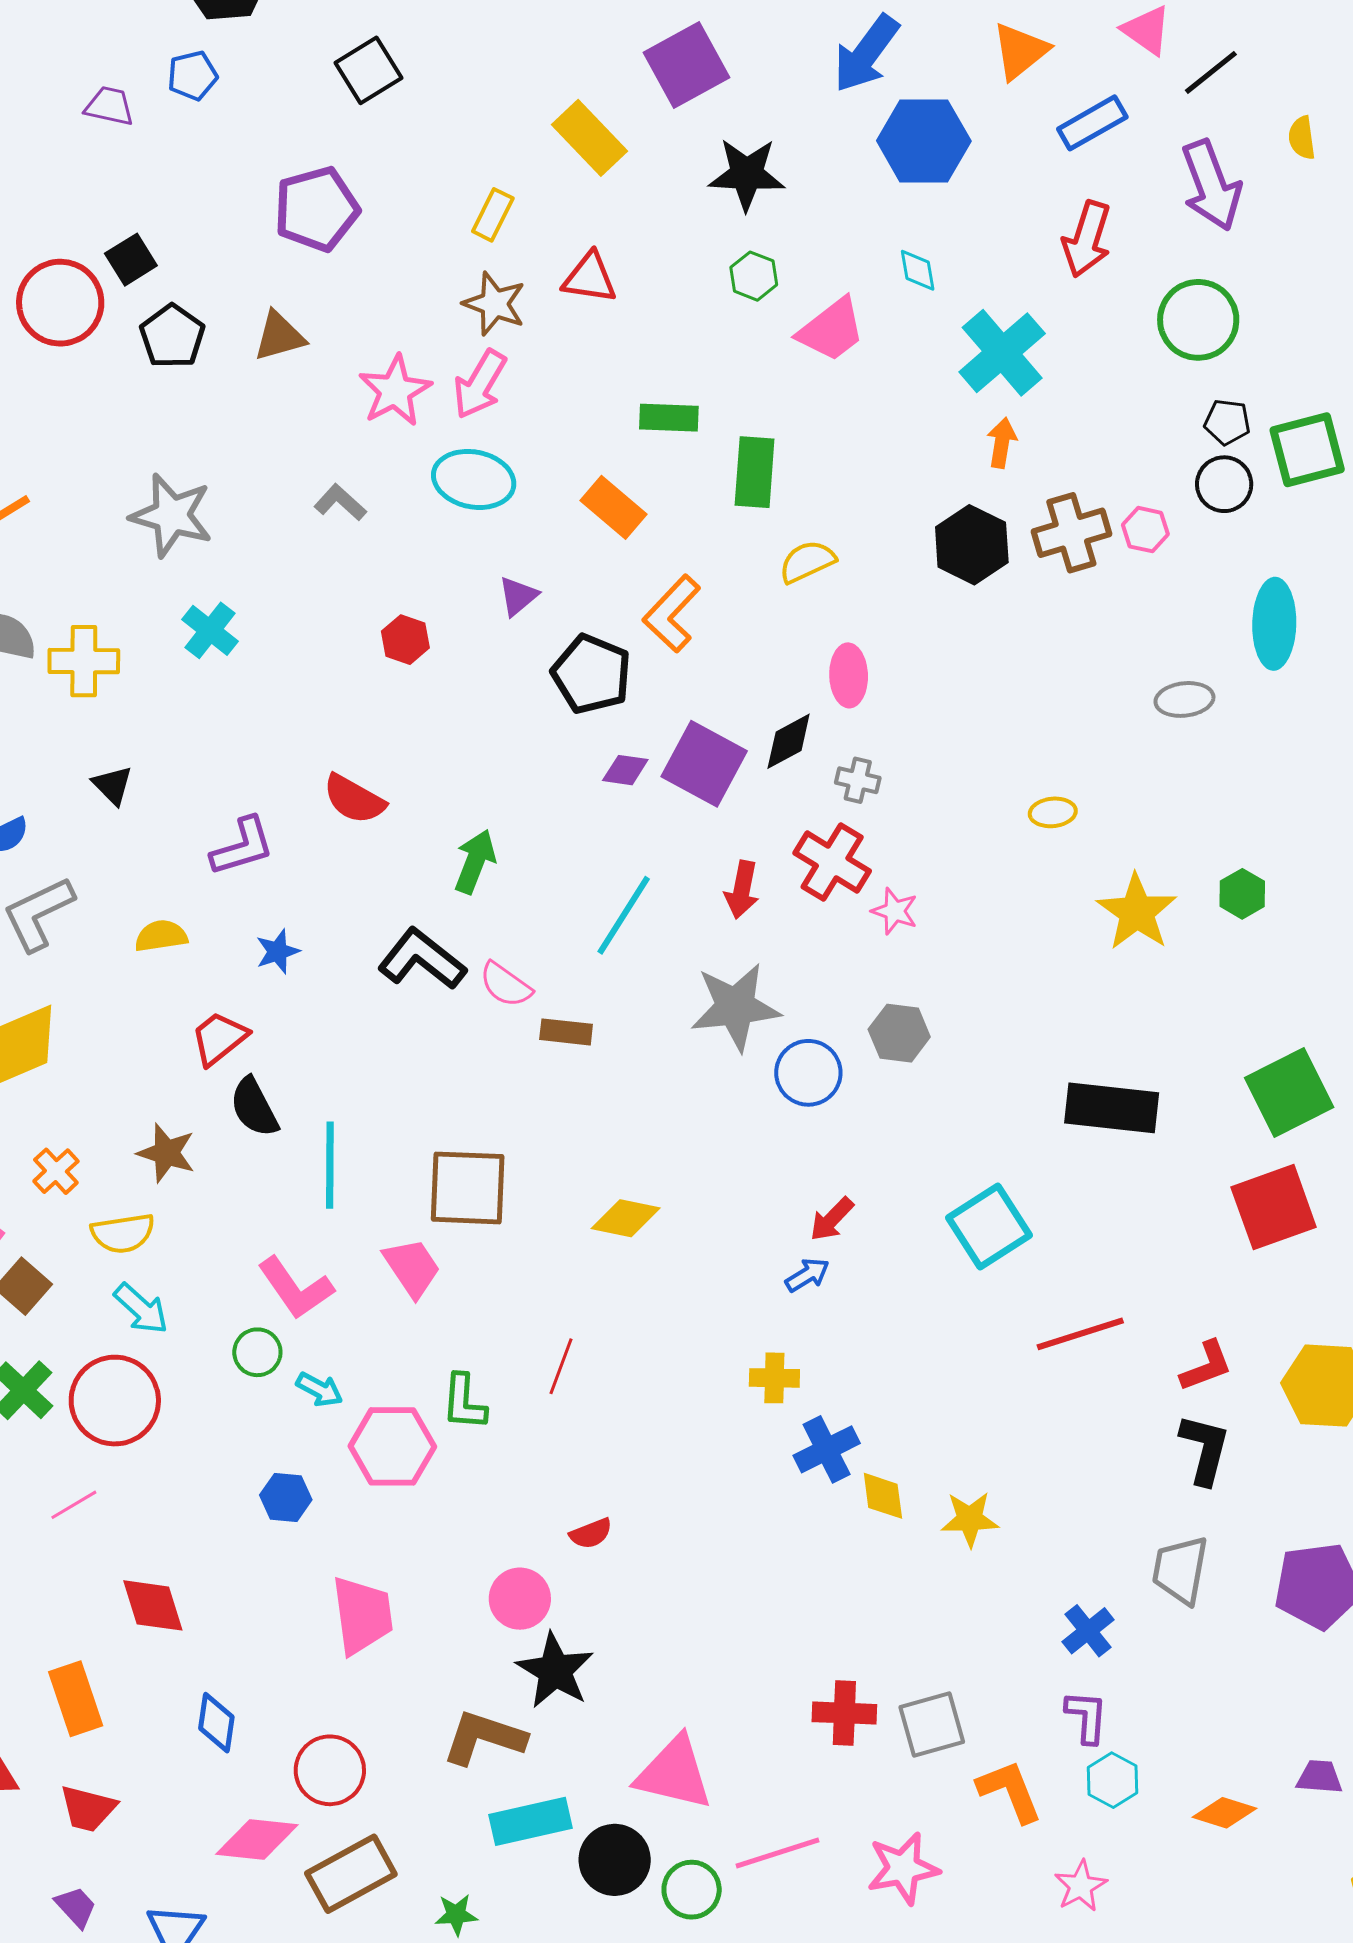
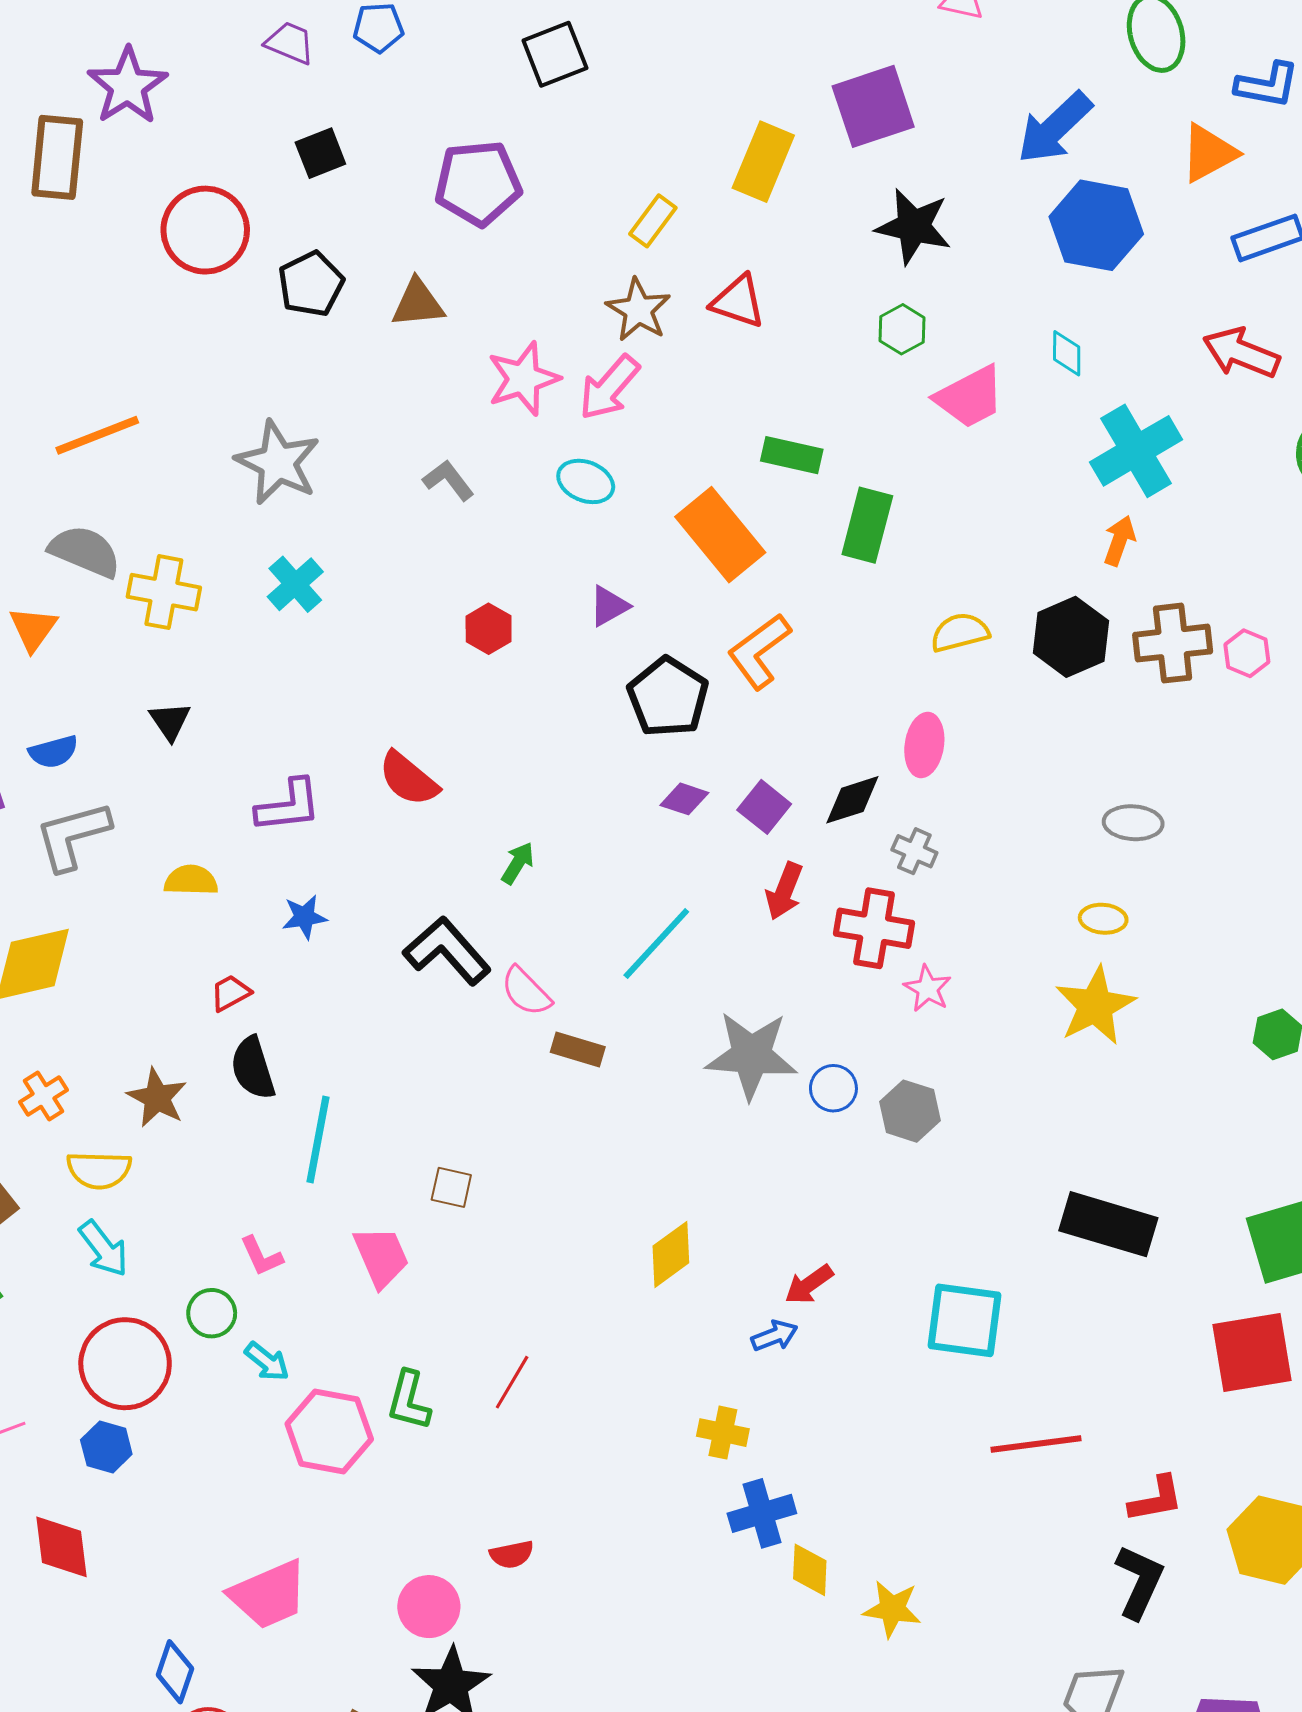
yellow rectangle: (590, 138) -> (763, 162), turned 56
red arrow: (1087, 239) -> (1241, 353), turned 84
black square: (131, 260) -> (320, 153), moved
cyan ellipse: (474, 479) -> (586, 481), size x0.7
orange rectangle: (614, 507) -> (720, 535), size x1.4
yellow semicircle: (807, 562) -> (960, 632), moved
gray ellipse: (1184, 699) -> (1133, 823), moved
purple square: (704, 764) -> (764, 807), size x0.6
green arrow: (475, 862) -> (518, 863), size x0.7
red cross: (832, 862) -> (874, 928), turned -32
red arrow: (742, 890) -> (784, 891), moved
yellow star: (1137, 912) -> (1095, 1006), moved
red trapezoid: (219, 1038) -> (230, 993), size x0.7
blue circle: (808, 1073) -> (833, 1088), moved, size x0.7
brown square: (468, 1188) -> (451, 1187), size x0.5
yellow diamond: (626, 1218) -> (671, 1254), moved, turned -58
cyan square: (989, 1227) -> (965, 1320), turned 30
pink L-shape: (296, 1288) -> (261, 1256), size x0.6
red circle: (115, 1401) -> (125, 1364), moved
blue hexagon: (286, 1497) -> (106, 1447), moved
pink trapezoid: (362, 1615) -> (269, 1595), turned 64
blue diamond: (216, 1723) -> (175, 1672), moved

